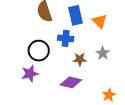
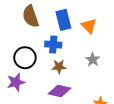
brown star: (80, 59) -> (59, 67), moved

